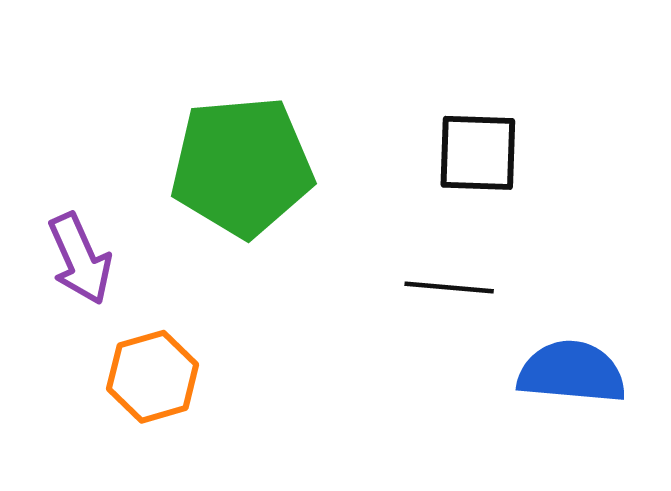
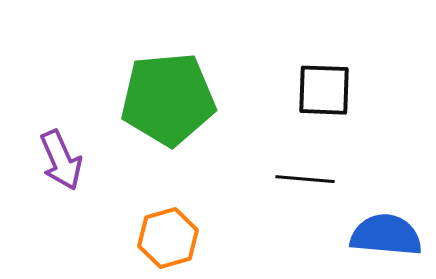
orange hexagon: (153, 377) -> (168, 238), moved

